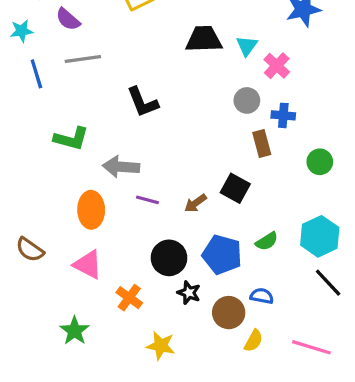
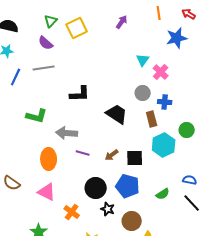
purple semicircle: (68, 19) -> (46, 43), moved
black trapezoid: (204, 39) -> (117, 114), moved, turned 35
blue line: (36, 74) -> (16, 77), turned 42
black L-shape: (142, 102) -> (80, 94), turned -70
black square: (235, 188) -> (135, 158), moved, turned -30
cyan hexagon: (320, 236) -> (164, 145), moved
green semicircle: (267, 241) -> (163, 194), moved
blue semicircle: (262, 296) -> (190, 180), moved

